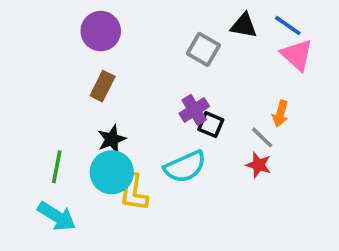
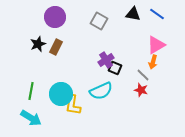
gray square: (203, 49) -> (99, 21), moved
pink triangle: (297, 55) -> (156, 45), moved, turned 48
black star: (112, 139) -> (38, 44), moved

